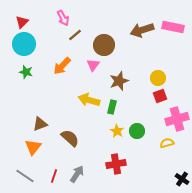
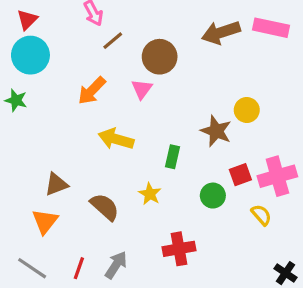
green star: (26, 72) -> (16, 100), moved
brown star: (119, 81) -> (216, 131), moved, turned -30
red square: (160, 96) -> (240, 175), moved
yellow arrow: (89, 100) -> (116, 139), moved
yellow star: (117, 131) -> (150, 194), moved
yellow semicircle: (167, 143) -> (261, 215), turned 64

